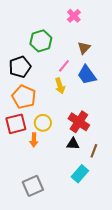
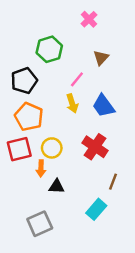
blue trapezoid: (87, 75) -> (103, 106), moved
black triangle: (73, 144) -> (57, 186), moved

